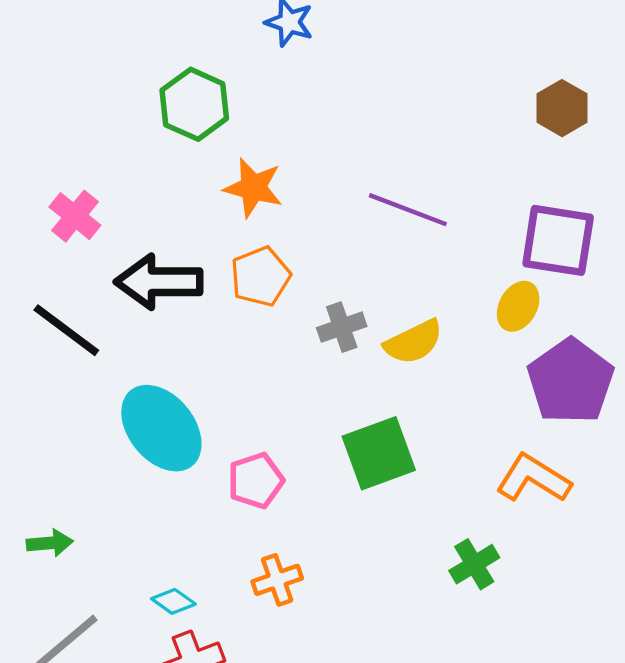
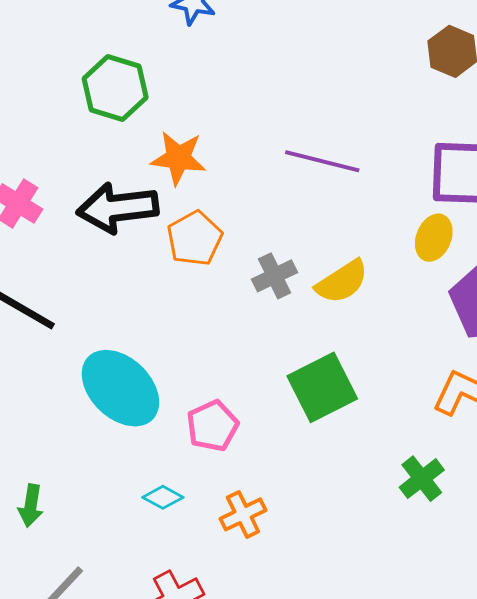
black arrow: (159, 282) -> (118, 208), moved
green arrow: (50, 543) -> (31, 506), turned 111
cyan diamond: (173, 601) -> (163, 497), moved

